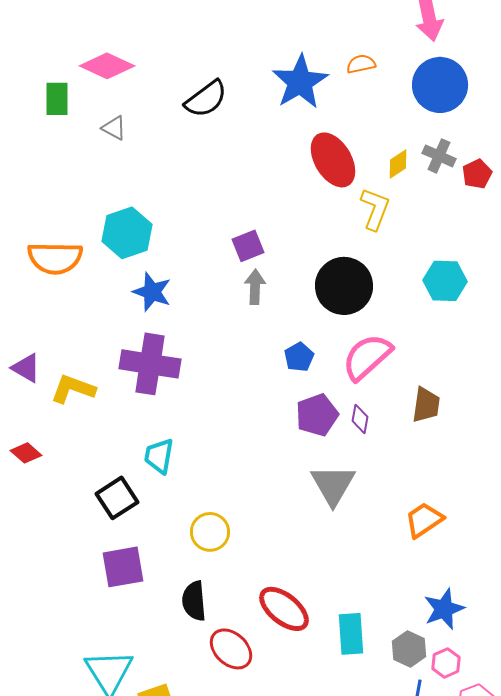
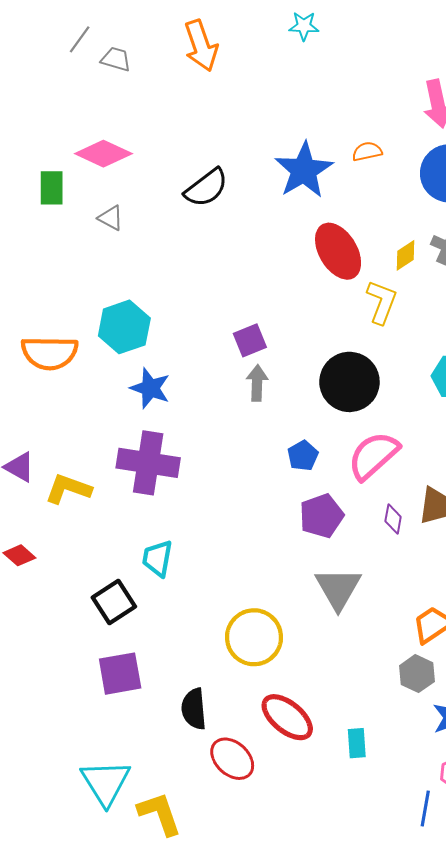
purple diamond: (360, 419) -> (393, 519), moved
yellow circle: (210, 532) -> (254, 637), moved, size x1.4
cyan rectangle: (351, 634) -> (357, 743), size x0.7
gray hexagon: (409, 649) -> (417, 674), moved

